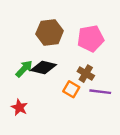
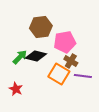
pink pentagon: (91, 39) -> (65, 42), moved
orange square: (71, 89) -> (59, 74), size x1.5

